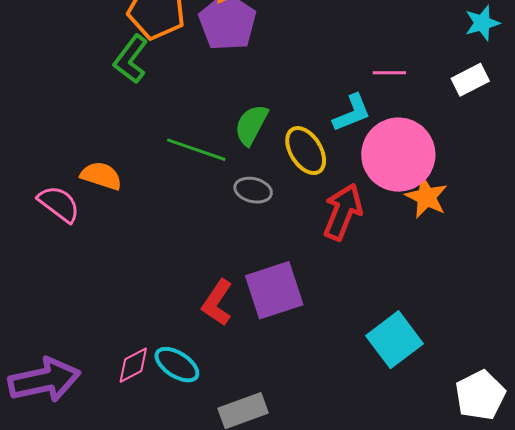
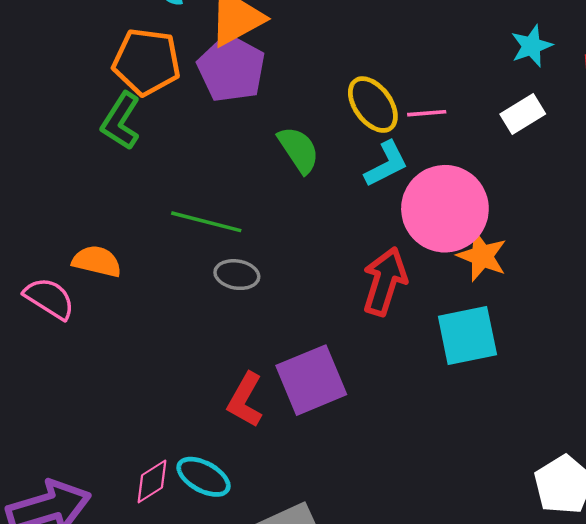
green semicircle: (251, 125) -> (299, 150), moved, turned 123
yellow ellipse: (306, 151) -> (373, 105), moved
gray ellipse: (253, 190) -> (237, 275), moved
cyan square: (394, 340) -> (467, 336), moved, turned 30

